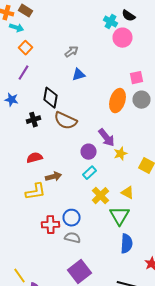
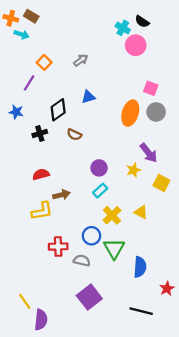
orange square: (26, 48) -> (44, 62), moved
blue triangle: (78, 75) -> (88, 97), moved
pink square: (136, 78) -> (151, 88), turned 32
black diamond: (50, 98) -> (58, 110), turned 45
brown semicircle: (66, 121) -> (74, 135), size x0.6
purple arrow: (106, 138) -> (149, 153), moved
green triangle: (120, 216) -> (114, 249), moved
blue circle: (72, 218) -> (92, 236), moved

